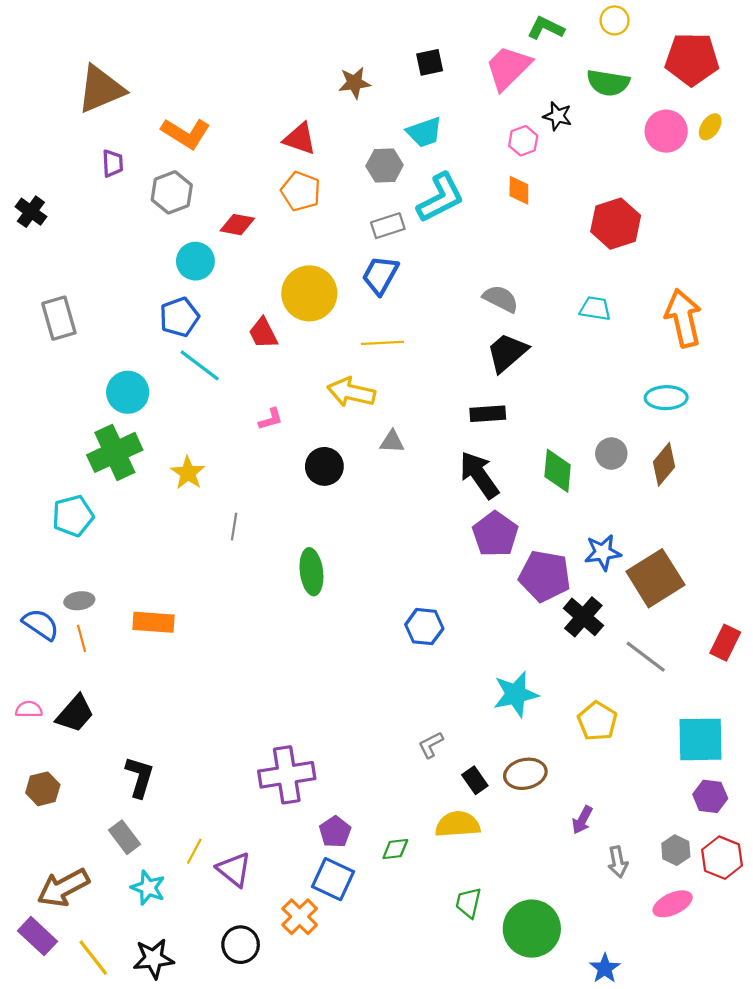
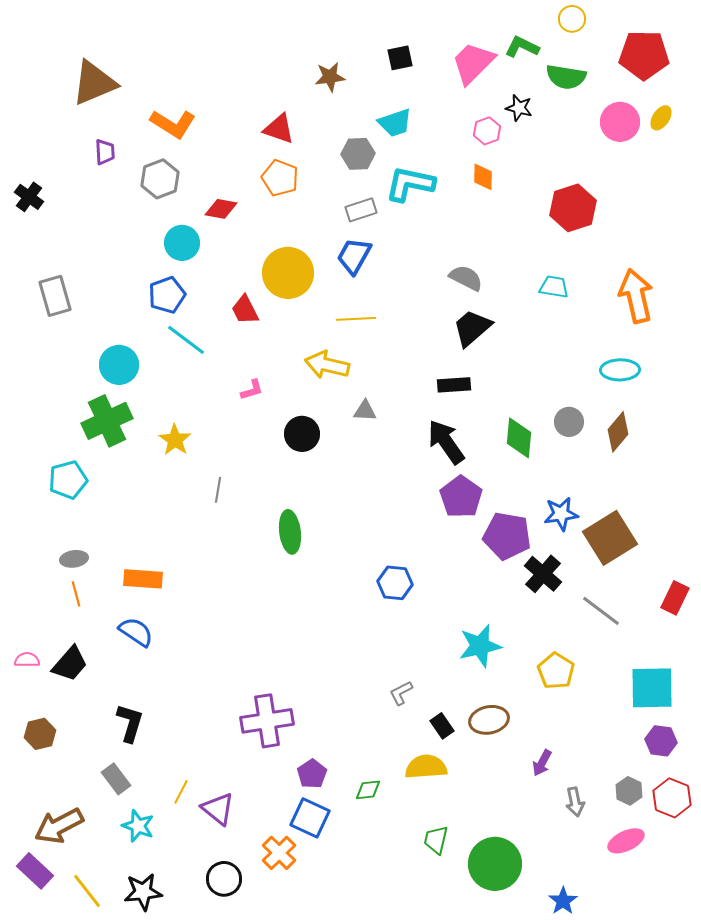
green L-shape: (546, 28) -> (522, 47), moved
cyan L-shape: (440, 198) -> (410, 184), turned -141
blue semicircle: (41, 624) -> (136, 632), moved

